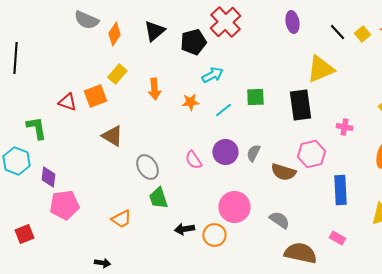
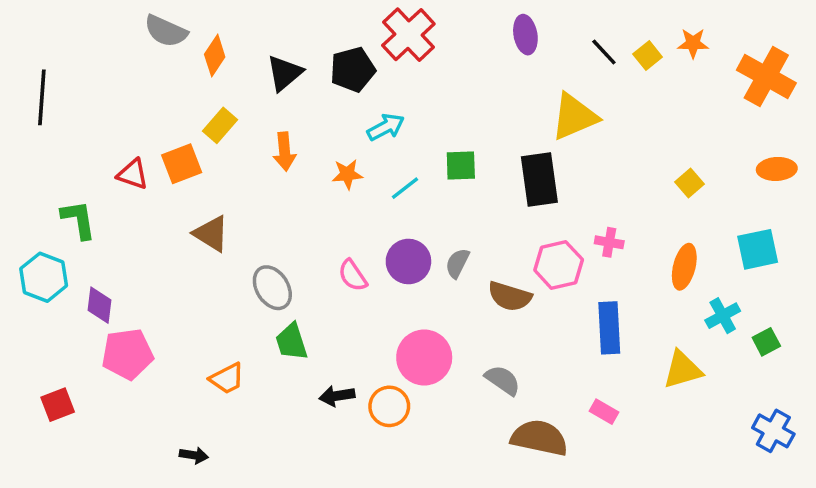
black triangle: (154, 31) -> (285, 73), moved
pink cross: (344, 127) -> (609, 242), moved

